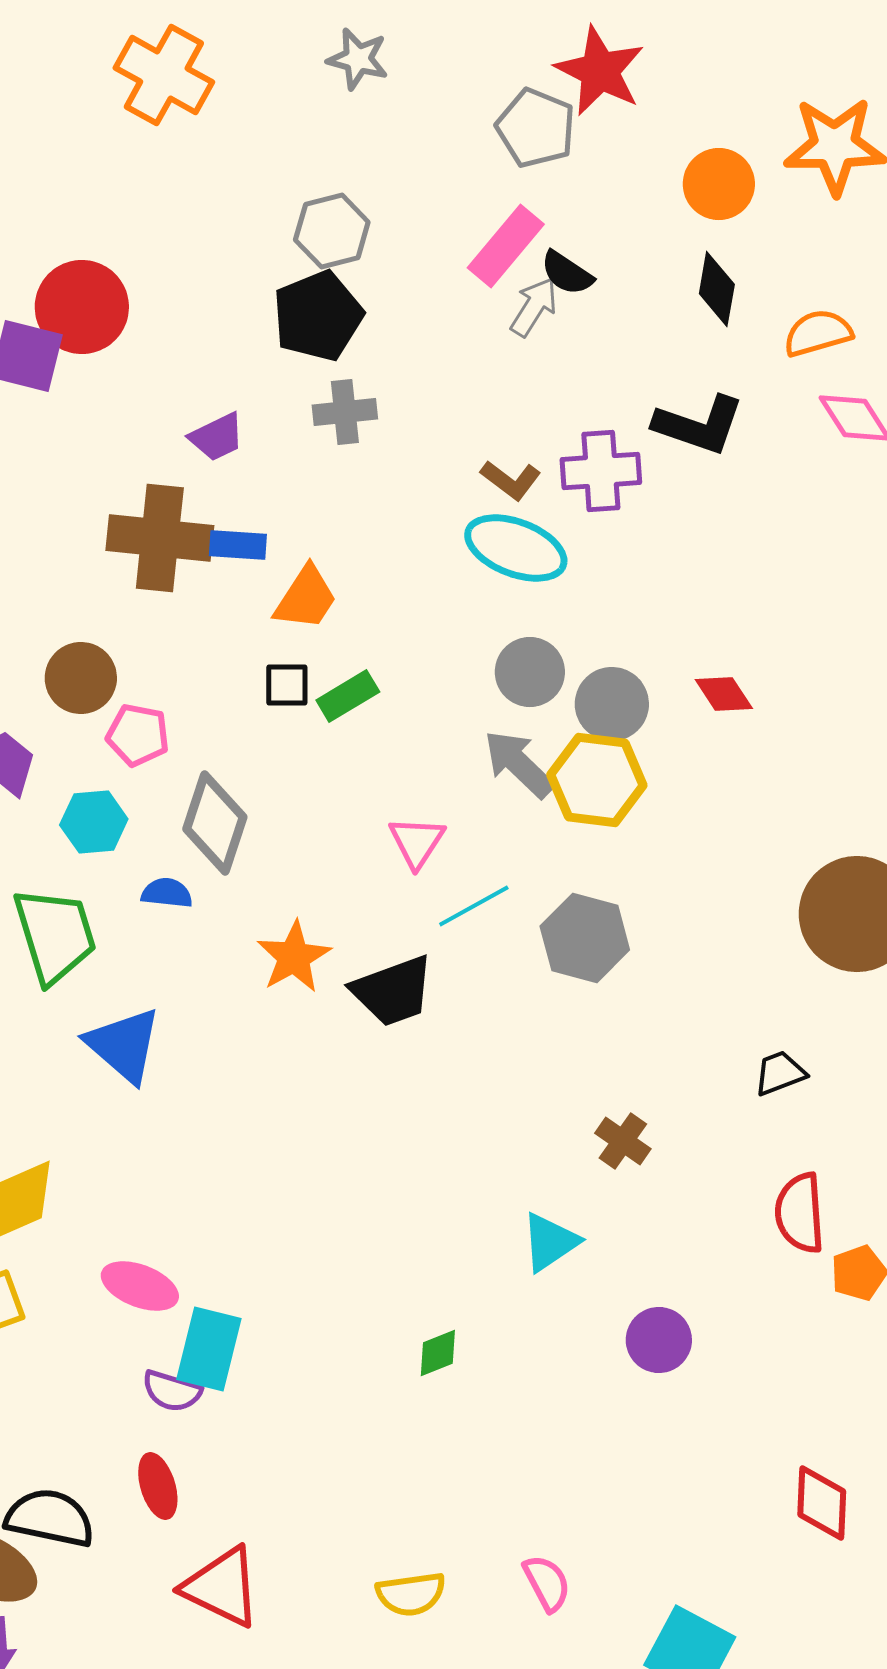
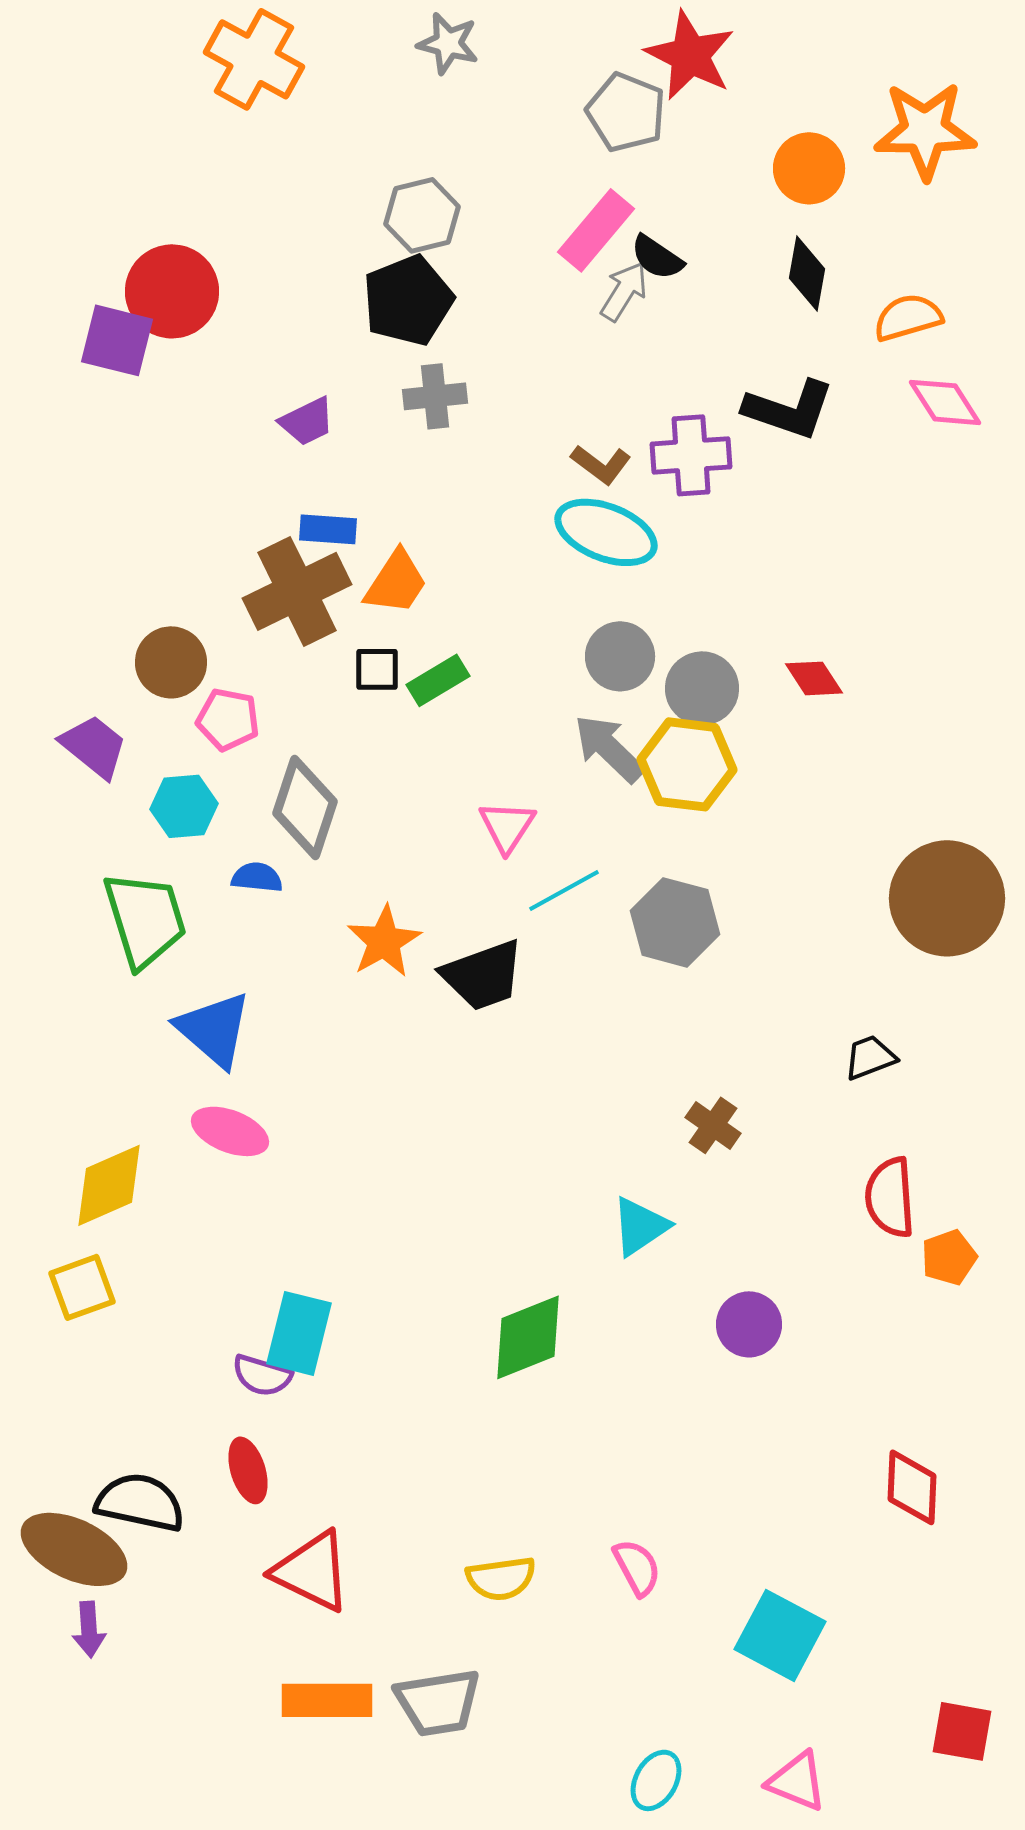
brown cross: (160, 538) -> (297, 591), moved, turned -32
pink ellipse: (140, 1286) -> (230, 1131), moved
green diamond: (438, 1353) -> (528, 1337), size x1.8

